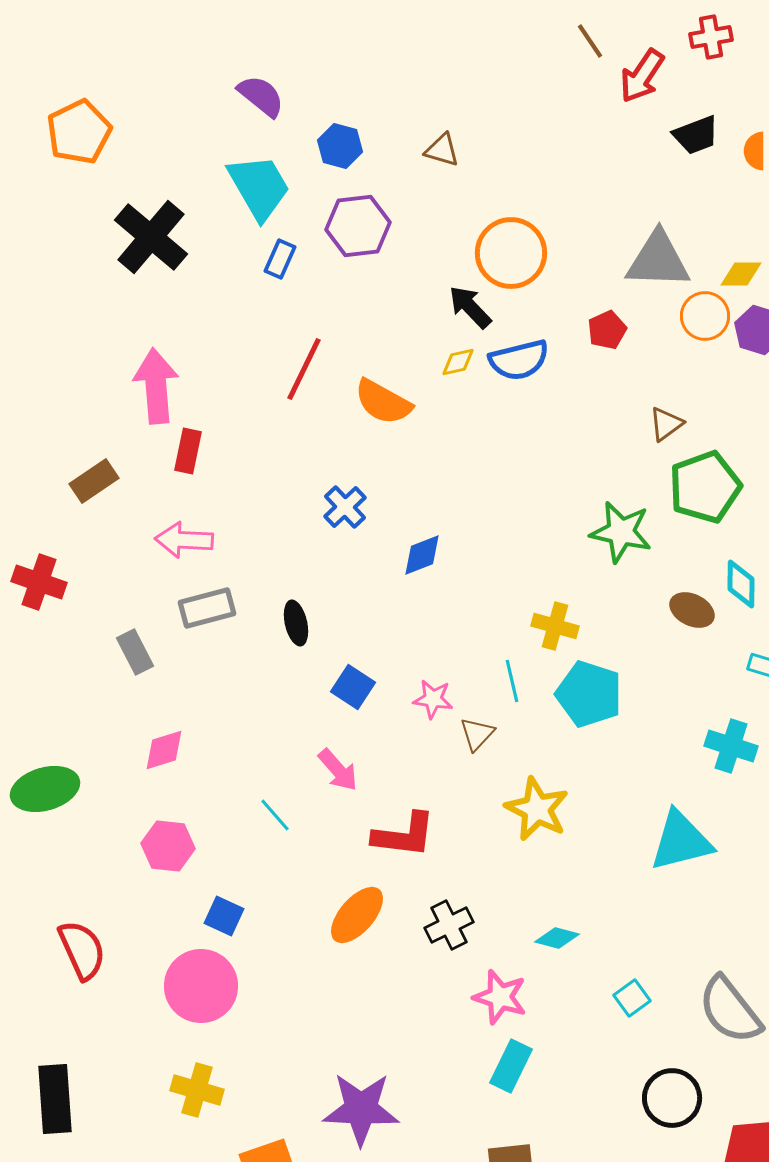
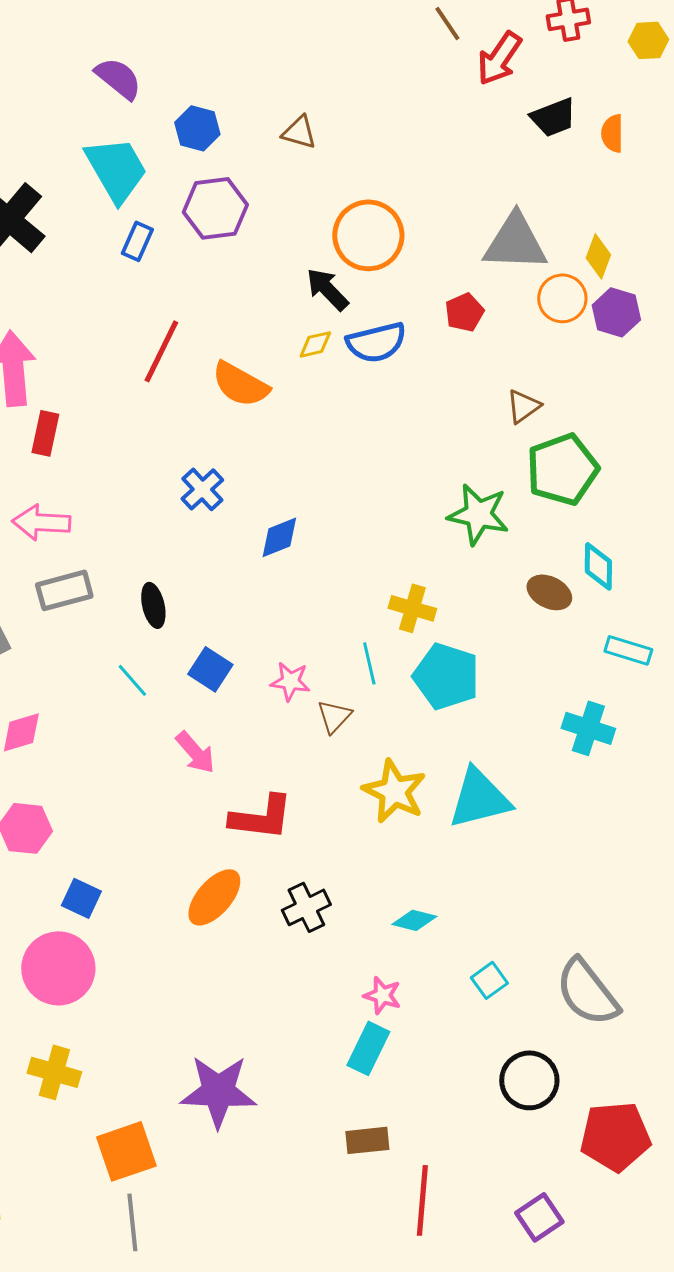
yellow diamond: (741, 274) -> (598, 256), turned -69
cyan line: (275, 815) -> (132, 680), moved
cyan triangle: (681, 841) -> (479, 798), moved
pink star: (500, 997) -> (382, 995), moved, size x0.7

